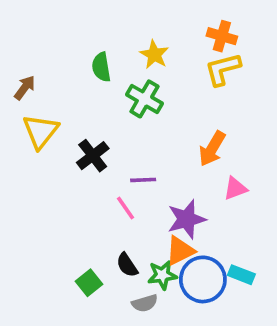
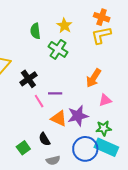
pink line: (125, 208) -> (39, 101), moved
orange triangle: (180, 251) -> (59, 118), moved, turned 48
green star: (162, 275) -> (104, 128), moved
cyan rectangle: (241, 275) -> (106, 147), size x1.6

